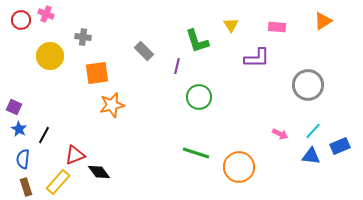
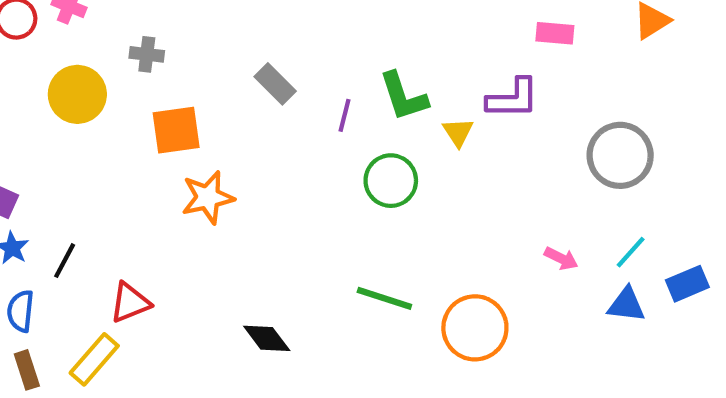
yellow triangle: (231, 25) -> (458, 132), moved
green L-shape: (197, 41) -> (403, 96), moved
black diamond: (99, 172) -> (267, 338), moved

